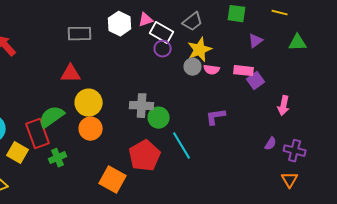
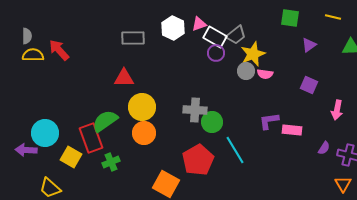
gray trapezoid: (193, 22) -> (236, 35), moved
pink rectangle: (244, 71) -> (292, 130), moved
purple square: (256, 81) -> (309, 85), turned -30

